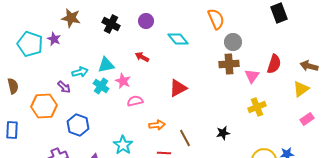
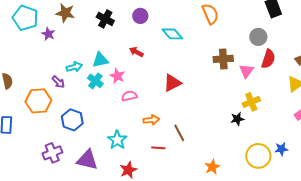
gray circle: (233, 42) -> (258, 37), moved
cyan pentagon: (30, 44) -> (25, 18), moved
black star: (223, 133) -> (237, 119), moved

